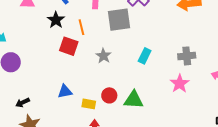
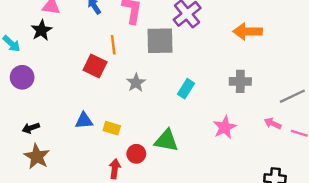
black star: (56, 20) -> (42, 30), moved
gray cross: (187, 56) -> (240, 81), moved
red circle: (109, 95) -> (136, 154), moved
yellow rectangle: (89, 104) -> (112, 128), moved

